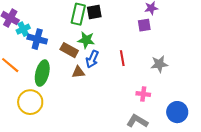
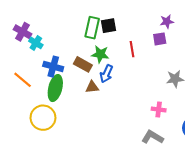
cyan cross: (23, 29) -> (36, 43), turned -32
blue cross: (37, 39) -> (53, 67), moved
red line: (122, 58) -> (132, 49), moved

